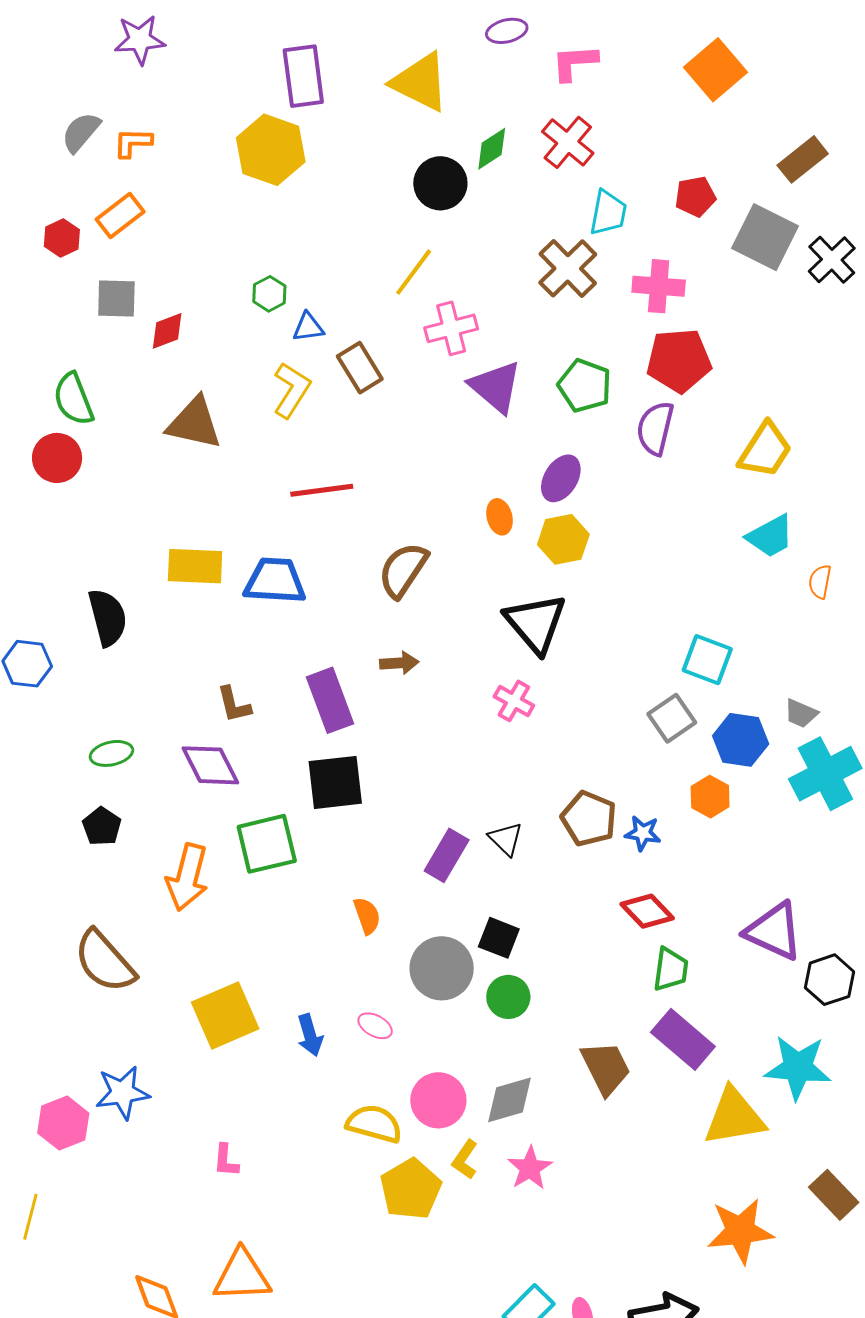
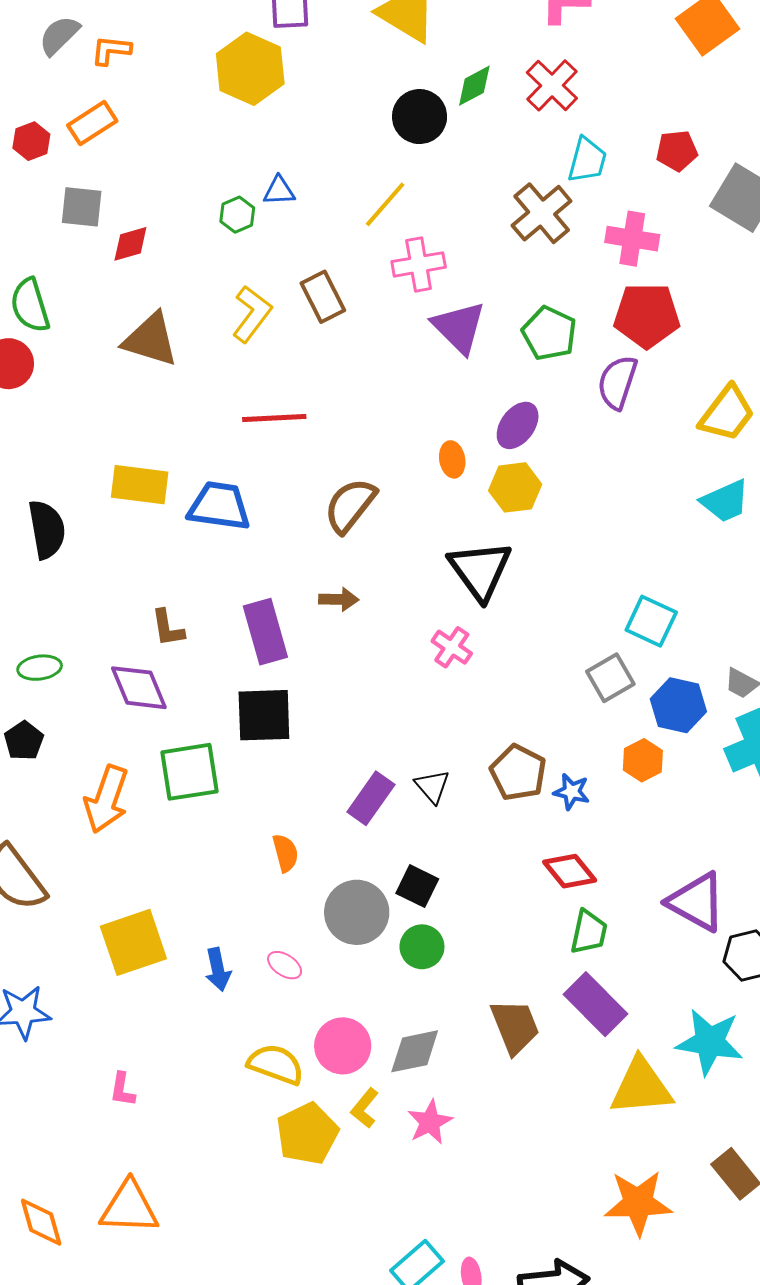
blue triangle: (308, 327) -> (279, 191), moved

